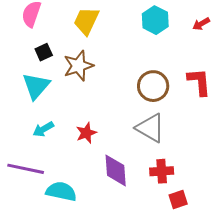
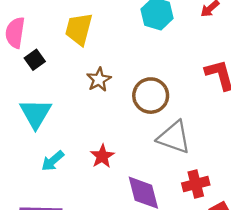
black square: (44, 52) -> (35, 60), moved
brown star: (78, 66) -> (99, 80), moved, size x0.7
brown circle: (153, 86) -> (151, 96), moved

